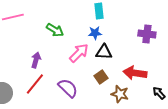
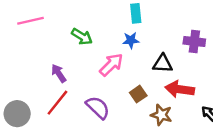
black triangle: (104, 52) -> (163, 64), moved
purple arrow: (36, 60) -> (59, 73), turned -49

